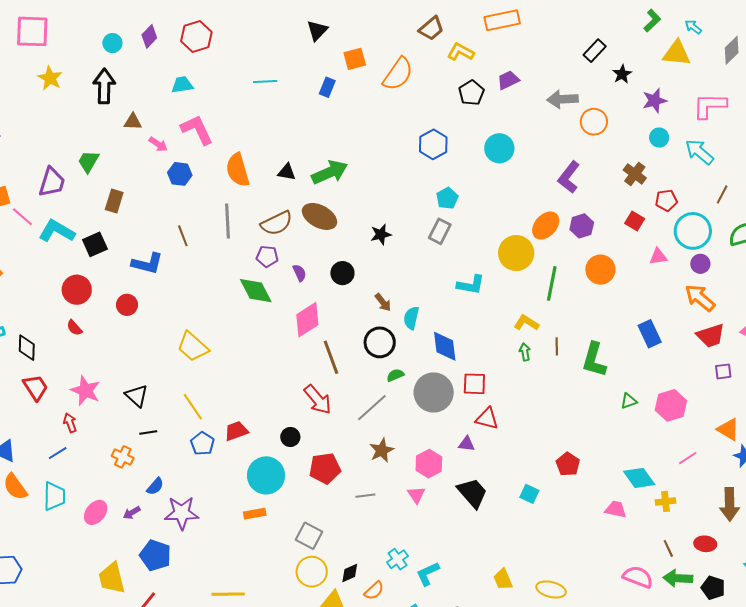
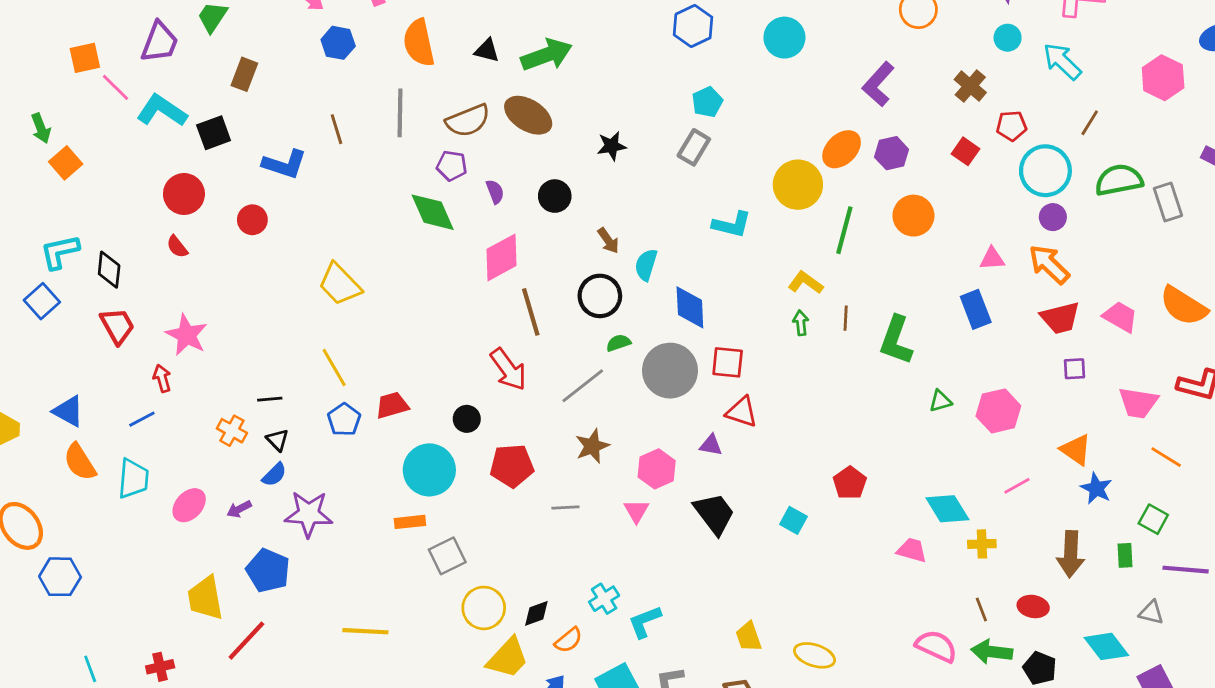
pink triangle: (658, 257) -> (992, 259), moved
black triangle: (137, 396) -> (277, 440), moved, size x0.7
gray square: (309, 536) -> (447, 556), moved, turned 32

